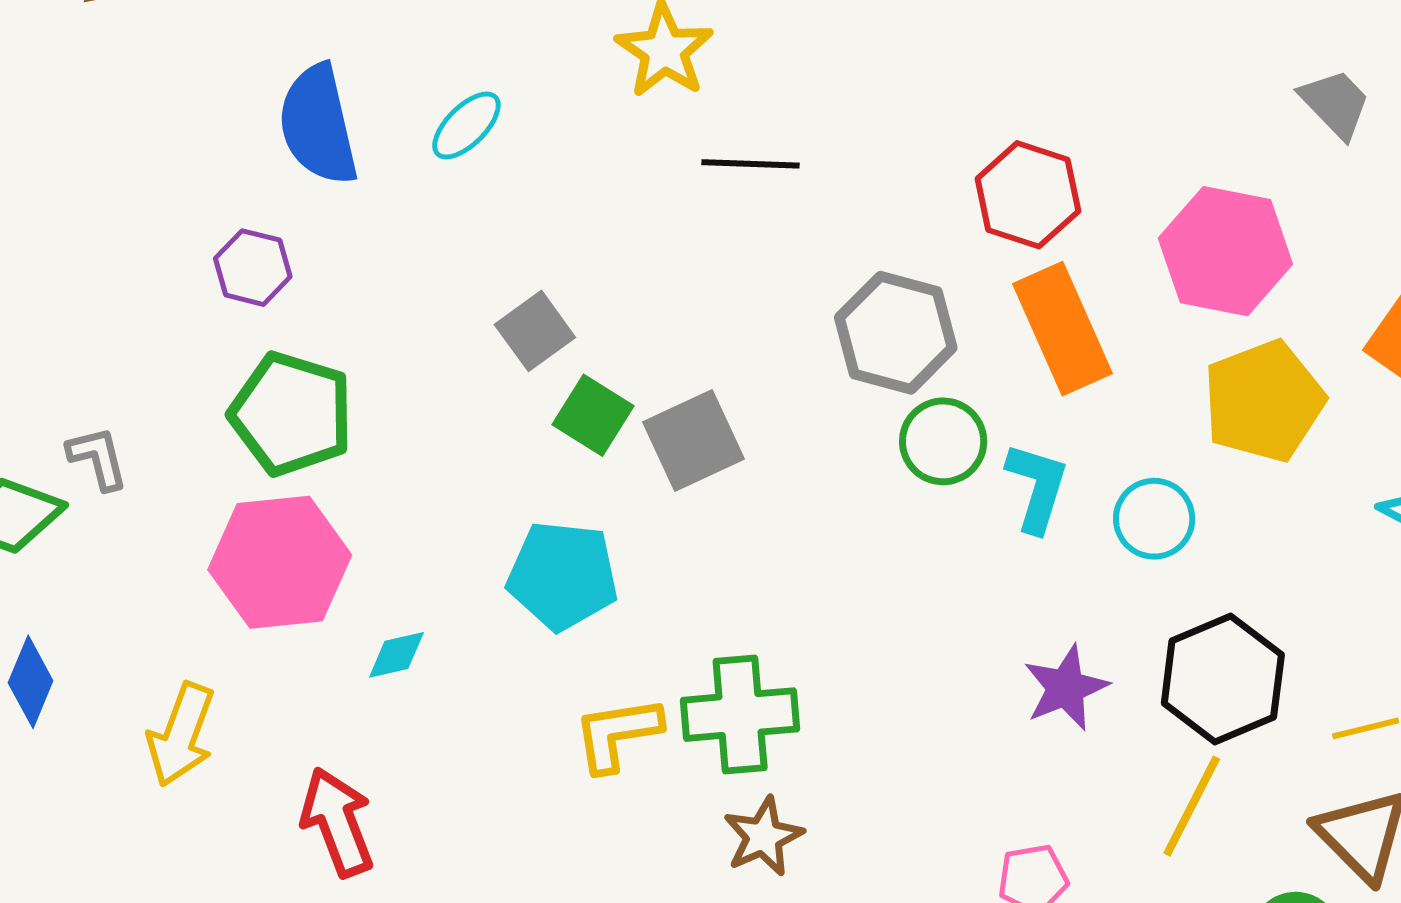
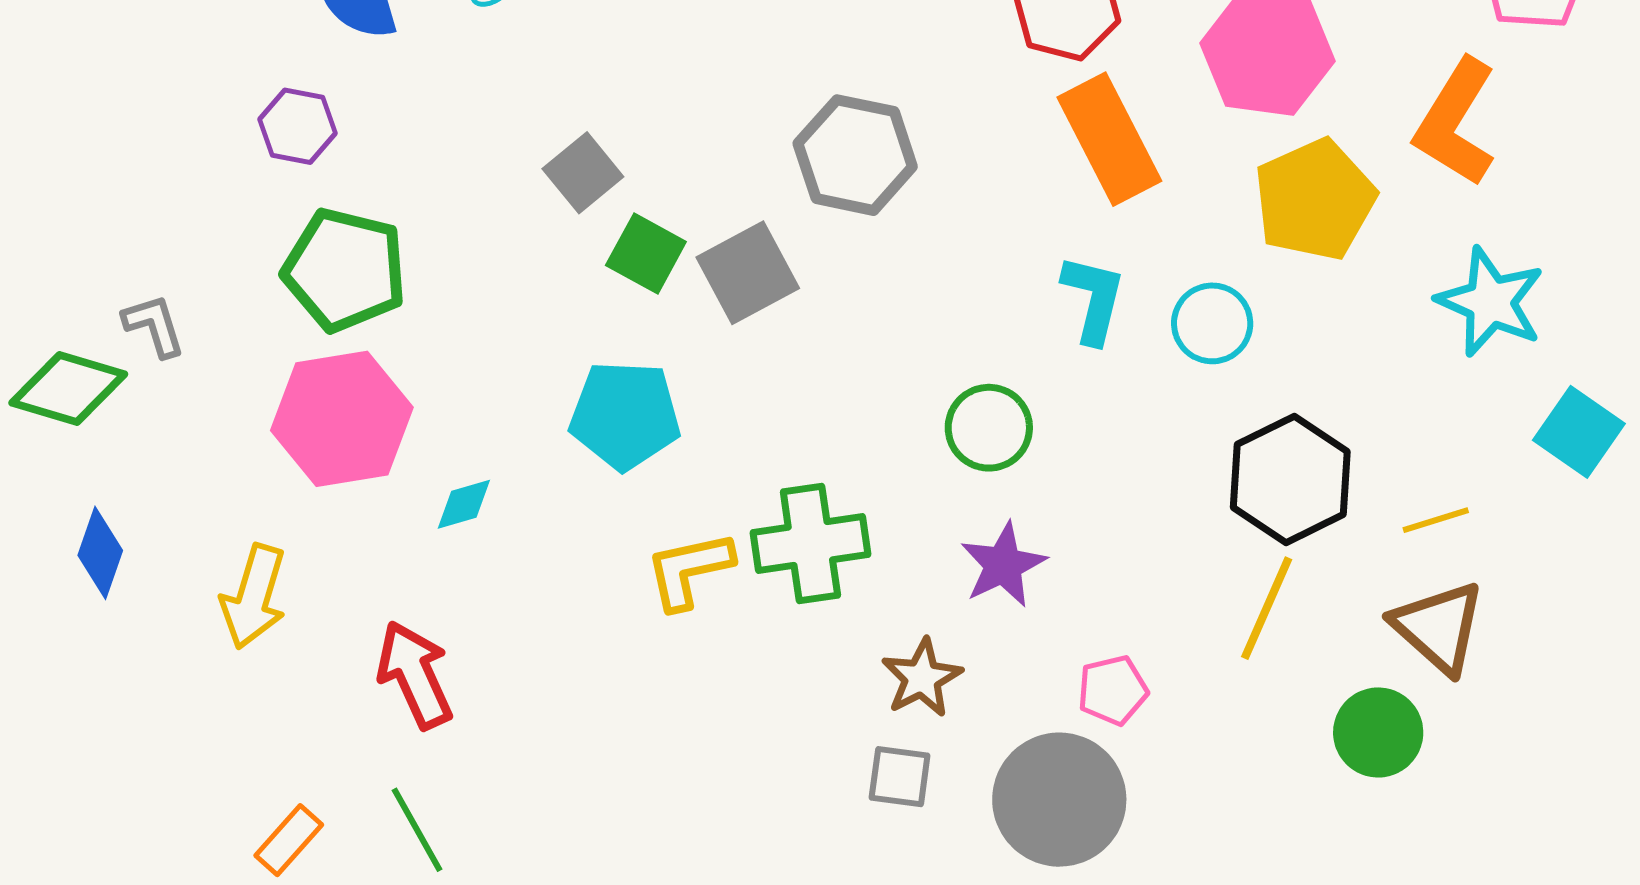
gray hexagon: (896, 333) -> (855, 155), moved
green circle: (943, 441) -> (989, 428), moved
purple star: (1066, 688) -> (1003, 565), moved
brown star: (763, 837) -> (922, 678), moved

